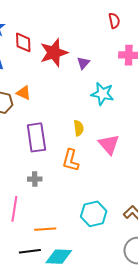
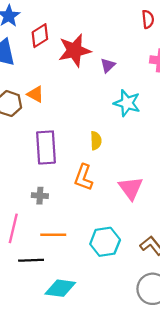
red diamond: (23, 42) -> (40, 36), turned 55
pink triangle: (109, 144) -> (131, 188), moved
orange line: (45, 229) -> (53, 235), moved
black line: (30, 251) -> (31, 260), moved

